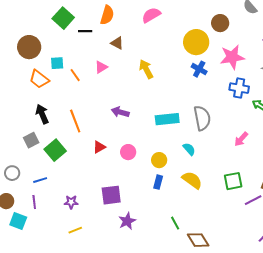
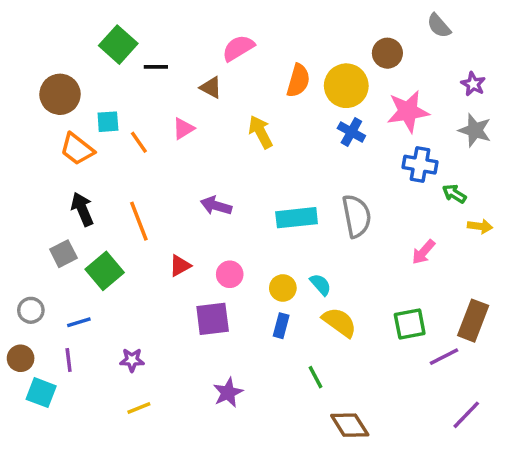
orange semicircle: (107, 15) -> (298, 81), moved
pink semicircle: (151, 15) -> (238, 48), moved
cyan semicircle: (189, 149) -> (321, 285), moved
purple square: (111, 195) -> (213, 319), moved
green line: (175, 223) -> (315, 377), moved

